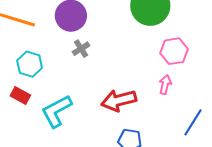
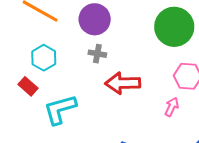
gray cross: (81, 49) -> (97, 54), turned 30
red arrow: (119, 100) -> (123, 83), moved

